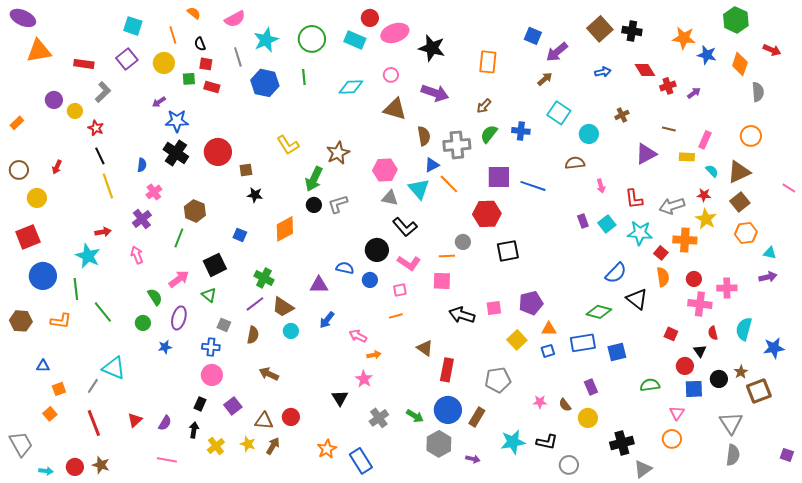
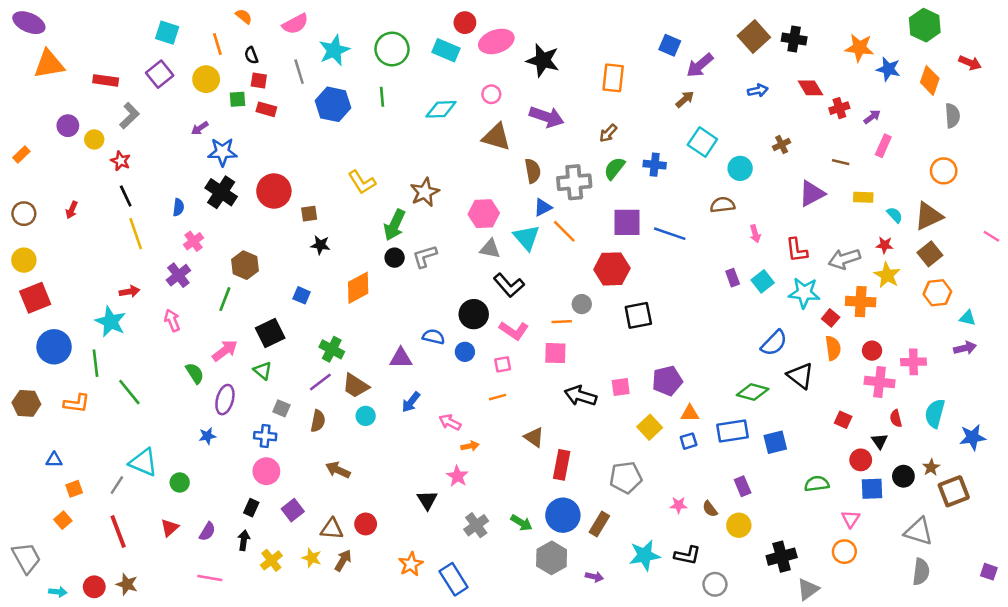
pink rectangle: (705, 140) -> (883, 146), moved
yellow circle: (37, 198) -> (24, 260), moved
green circle: (143, 323) -> (180, 483), moved
gray triangle: (731, 423) -> (919, 532), turned -40

